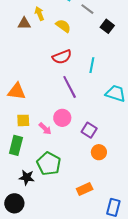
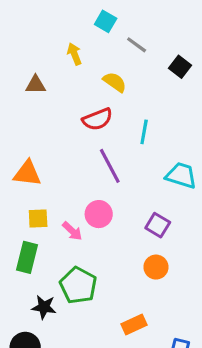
yellow arrow: (39, 14) -> (74, 54), moved
brown triangle: (24, 23) -> (35, 85), moved
yellow semicircle: (63, 26) -> (115, 82), moved
black square: (107, 26) -> (180, 67), moved
purple square: (89, 130) -> (158, 225), moved

